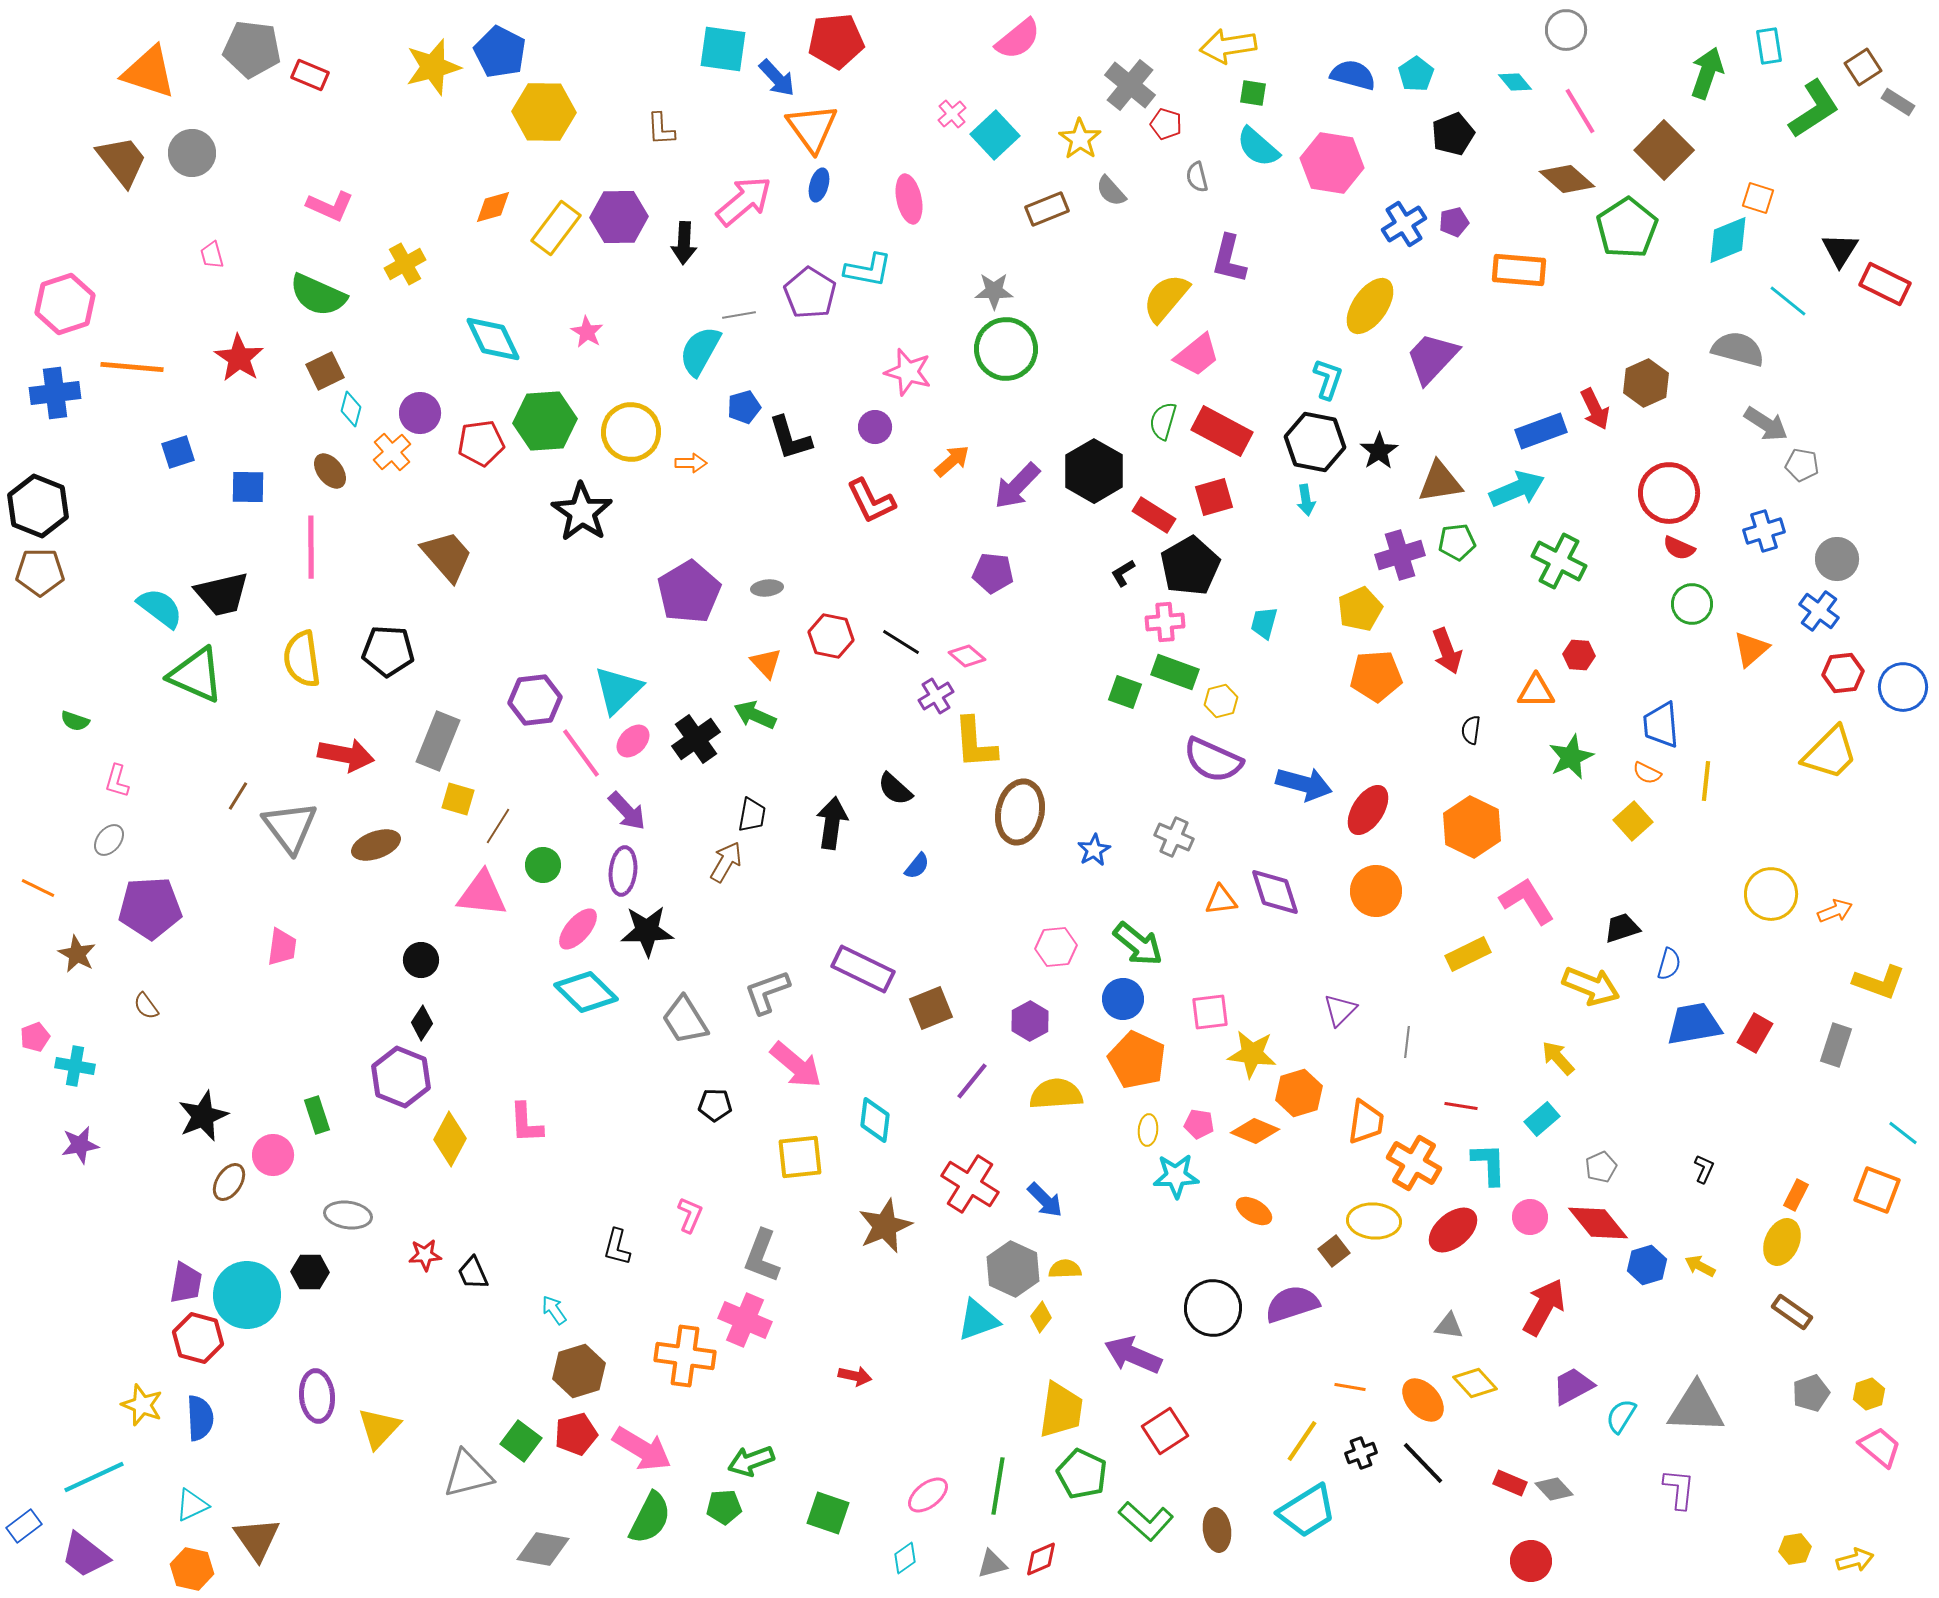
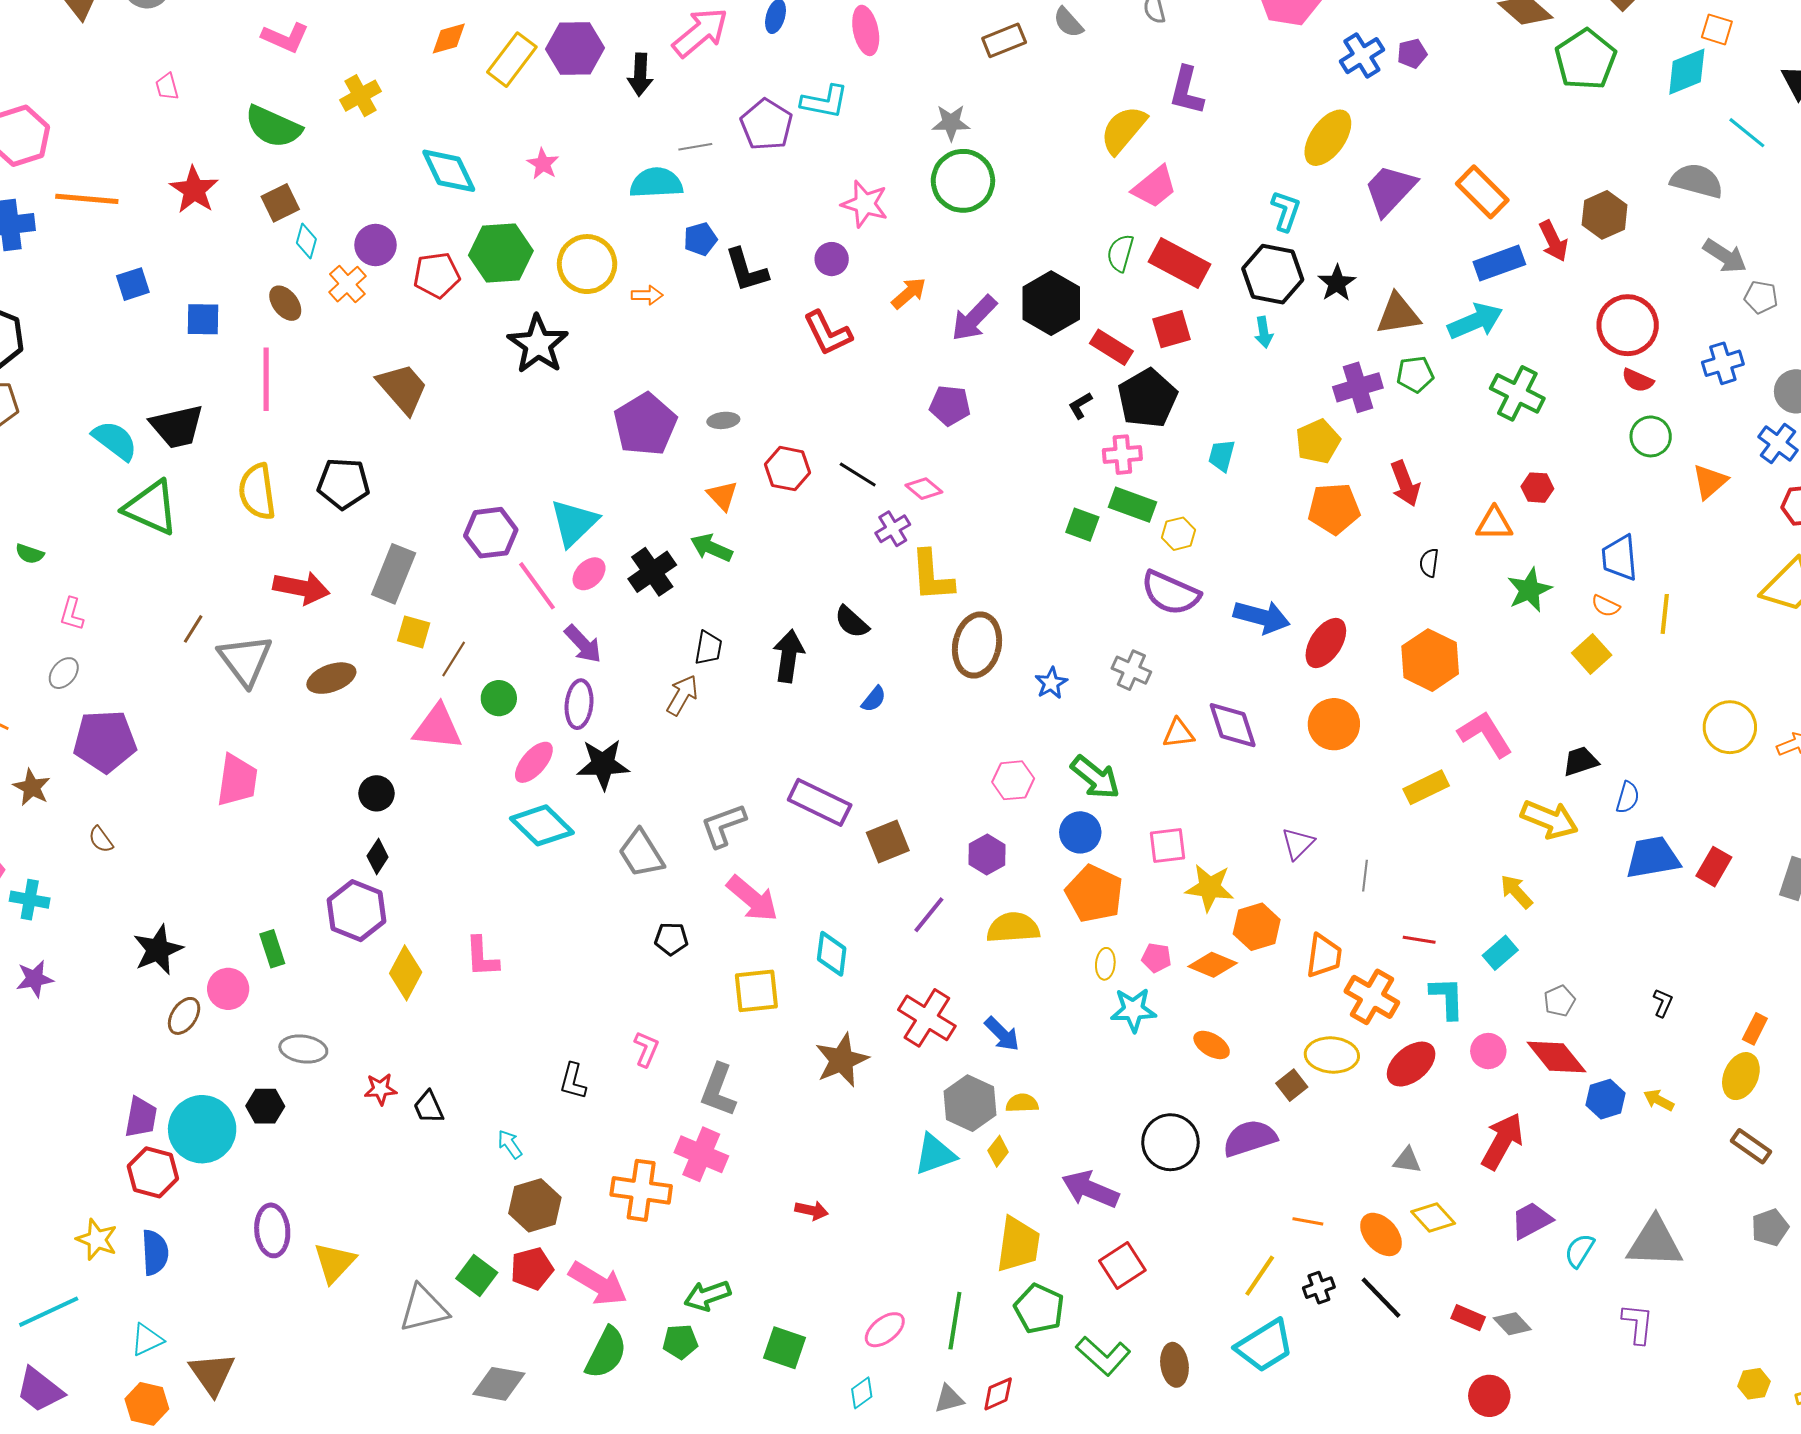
orange rectangle: (1519, 270) -> (1482, 192), moved, turned 40
cyan semicircle: (700, 351) -> (656, 183), turned 58
pink trapezoid: (282, 947) -> (237, 780), size x1.4

